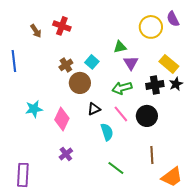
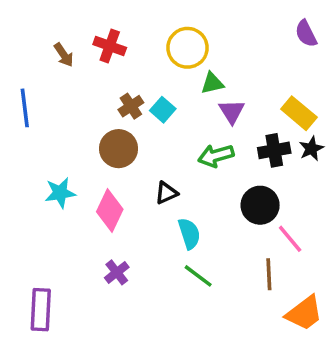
yellow circle: (151, 27) -> (188, 48), moved
brown cross: (66, 65) -> (131, 106), moved
brown circle: (80, 83) -> (119, 149), moved
pink line: (121, 114) -> (290, 239), moved
green line: (116, 168) -> (198, 276), moved

